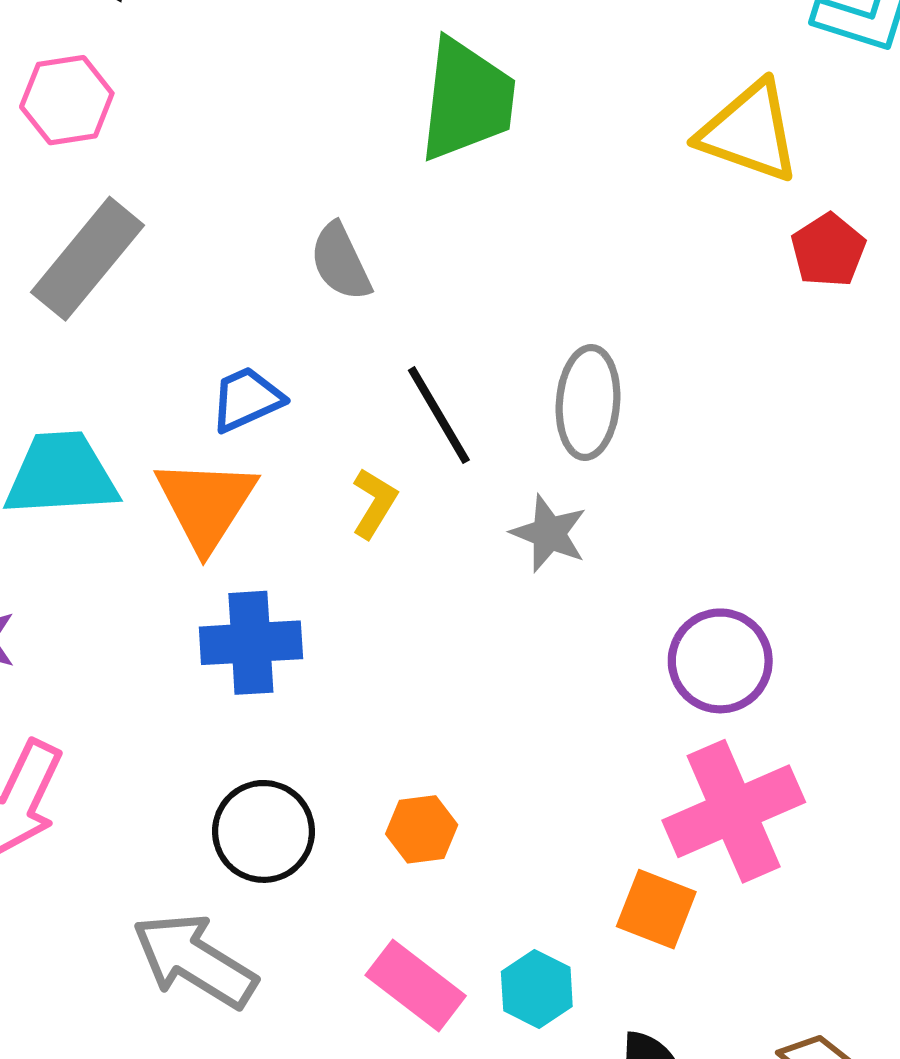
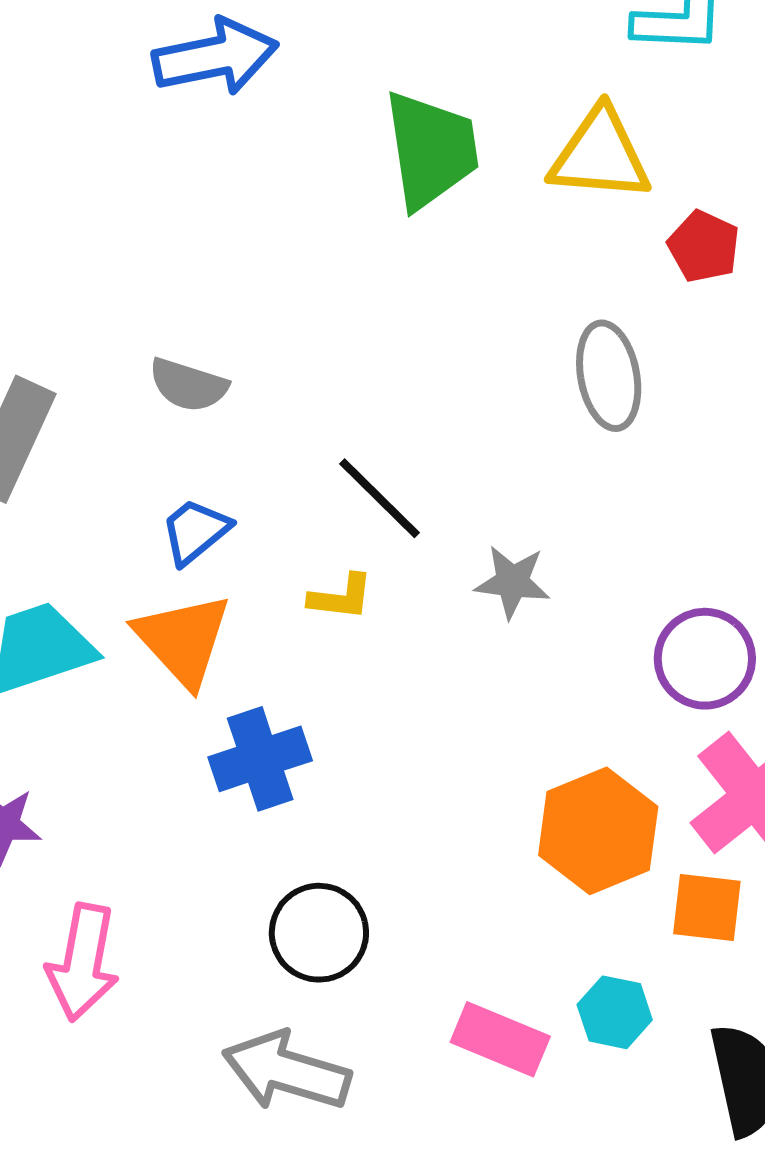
green trapezoid: (467, 100) -> (431, 150), moved
gray semicircle: (341, 262) -> (188, 385), moved, turned -32
gray ellipse: (588, 402) -> (609, 376), moved
yellow L-shape: (374, 503) -> (341, 597), turned 80
orange hexagon: (422, 829) -> (598, 831), moved, size x1.8

